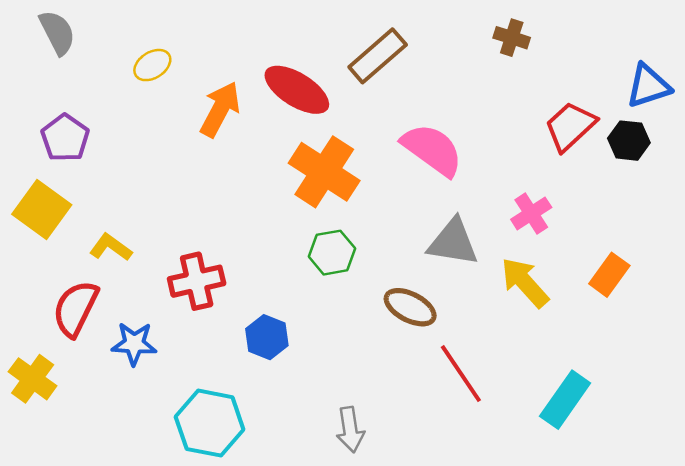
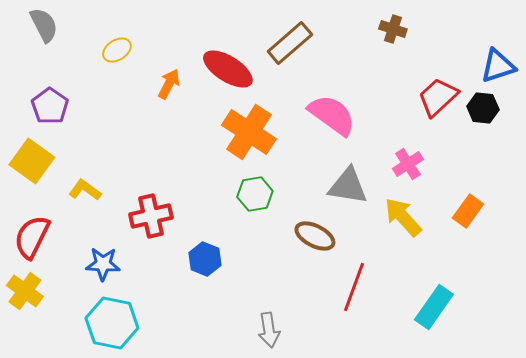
orange arrow: (220, 109) -> (169, 84), size x0.7
red semicircle: (76, 309) -> (32, 237), moved
red line: (461, 374) -> (354, 287), turned 54
cyan hexagon: (210, 423) -> (112, 323), moved

